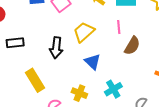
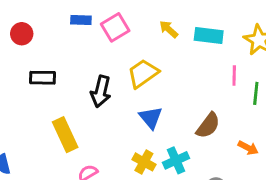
pink line: (119, 27) -> (234, 76), moved
brown semicircle: (132, 46) -> (208, 125), moved
yellow cross: (79, 93) -> (144, 162), moved

